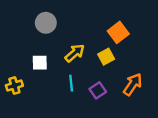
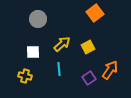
orange square: (118, 32) -> (95, 13), moved
yellow cross: (14, 86) -> (25, 76), moved, turned 32
purple square: (98, 90) -> (89, 78), moved

